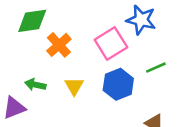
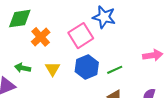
green line: (156, 68) -> (115, 70), moved

